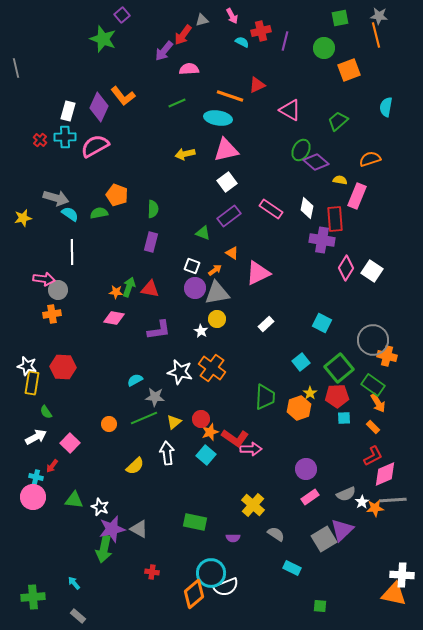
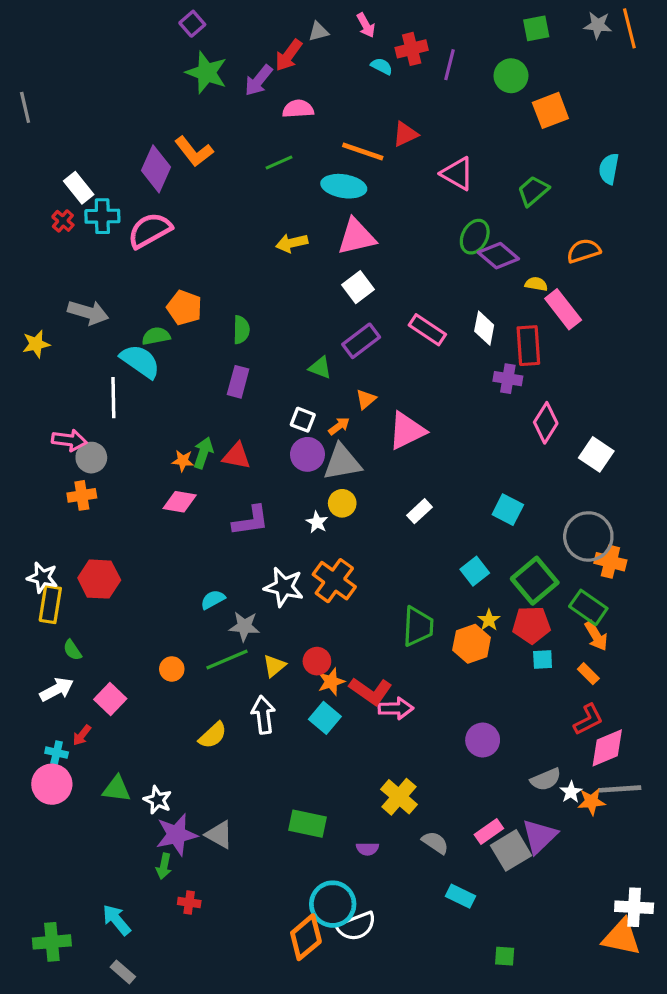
orange line: (376, 35) -> (629, 28), moved
green star: (103, 39) -> (206, 73), moved
white rectangle: (68, 111) -> (79, 188), moved, turned -54
pink rectangle: (357, 196) -> (563, 309), turned -60
cyan semicircle: (70, 214) -> (140, 361), moved, size x1.5
purple cross: (322, 240) -> (508, 379), size x0.7
orange triangle: (232, 253) -> (366, 399), turned 48
white square: (372, 271) -> (596, 454), moved
pink rectangle: (310, 497) -> (489, 831), moved
green arrow: (104, 549) -> (164, 866), size x0.6
red cross: (152, 572) -> (189, 902), moved
cyan arrow: (74, 583) -> (117, 920), size x1.5

